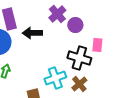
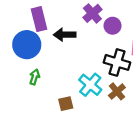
cyan cross: (55, 78) -> (90, 85), turned -30

